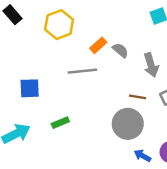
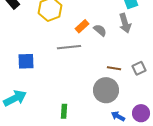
gray arrow: (151, 65) -> (125, 23), moved
green rectangle: (60, 123) -> (64, 111), moved, turned -64

